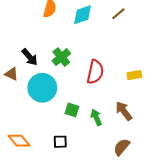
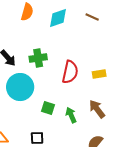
brown line: (118, 14) -> (92, 17), turned 64
green cross: (61, 57) -> (38, 58), turned 30
yellow rectangle: (134, 75) -> (99, 74), moved

